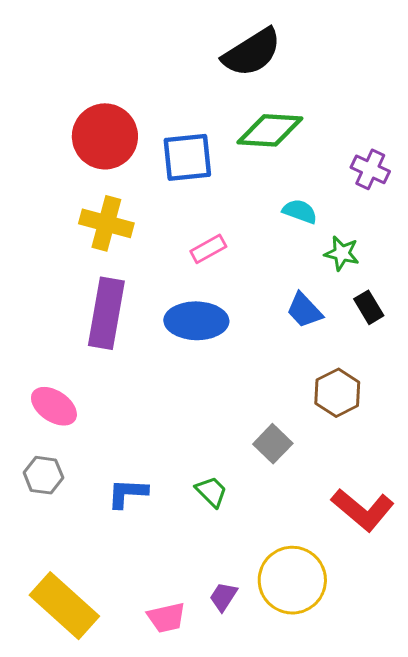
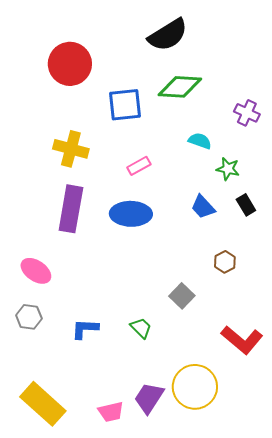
red circle: (105, 136) -> (70, 64), moved
brown hexagon: (337, 393) -> (225, 262), size x0.7
purple trapezoid: (223, 597) -> (149, 398), size x1.6

